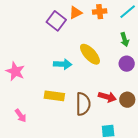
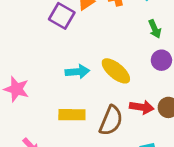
yellow ellipse: (90, 54) -> (116, 71), moved
brown semicircle: (83, 104) -> (111, 121), turned 30

